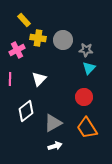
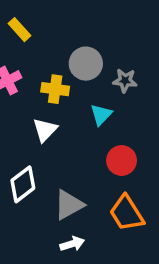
yellow cross: (38, 38) -> (55, 89), moved
cyan triangle: (89, 68) -> (101, 115), moved

